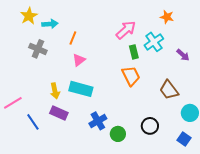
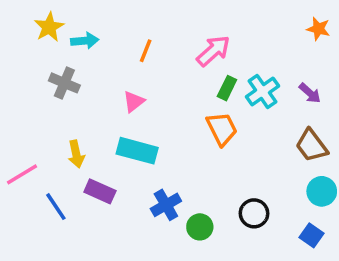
orange star: (167, 17) -> (318, 29), moved
orange line: (73, 38) -> (146, 51), moved
cyan cross: (154, 42) -> (262, 91), moved
green rectangle: (134, 52) -> (227, 88), turned 40
brown trapezoid: (169, 90) -> (312, 146), moved
yellow arrow: (55, 91) -> (76, 154), moved

